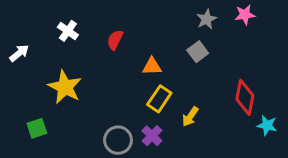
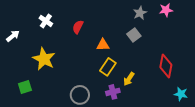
cyan star: (267, 125) -> (181, 94), moved
purple cross: (152, 136) -> (113, 92), moved, turned 32

